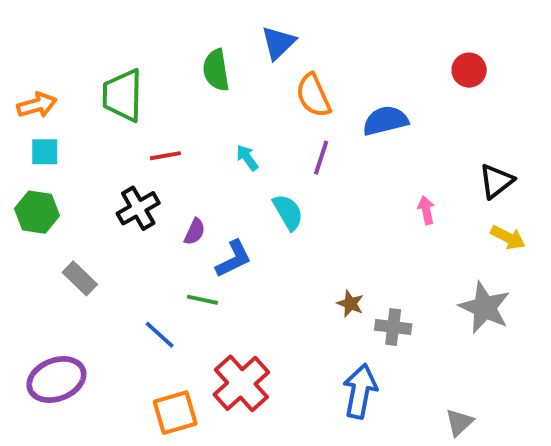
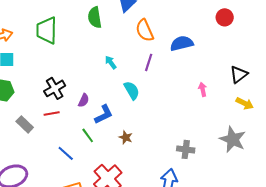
red line: (165, 156) -> (52, 113), moved
green line: (202, 300) -> (88, 135), turned 42
brown star: (350, 304) -> (126, 137), moved

